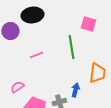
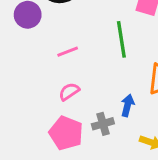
pink semicircle: (17, 87) -> (69, 92), moved

